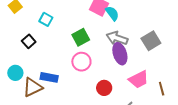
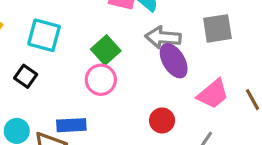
cyan square: (46, 19) -> (44, 35), size x1.5
gray square: (151, 41) -> (217, 28), turned 36
pink circle: (81, 62) -> (101, 80), moved

